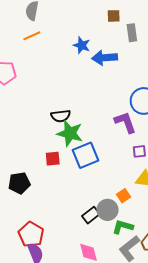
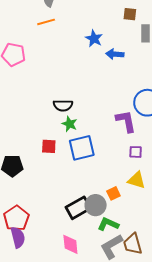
blue arrow: (105, 58) -> (115, 54), size x0.7
green star: (70, 133) -> (70, 124), size x0.6
black rectangle: (91, 215) -> (78, 208), size x1.4

